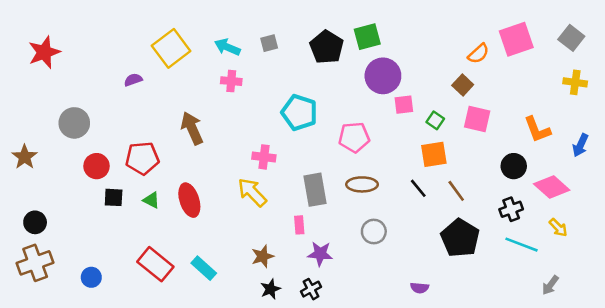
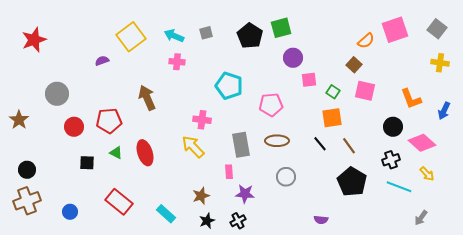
purple circle: (383, 76) -> (293, 58), size x0.7
black square: (114, 197) -> (87, 163), moved
cyan rectangle: (204, 268) -> (166, 214), moved

